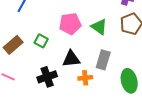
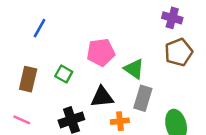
green triangle: (99, 27) -> (134, 69), moved
brown rectangle: (13, 45) -> (28, 79), turned -36

